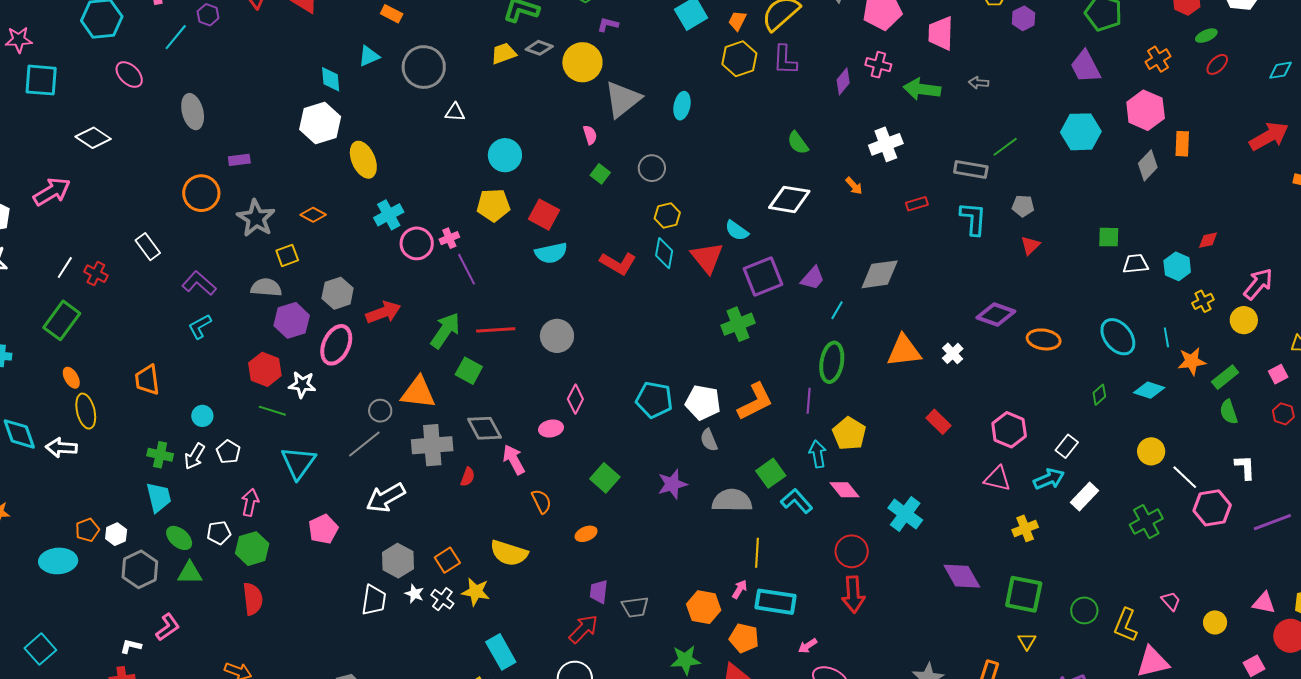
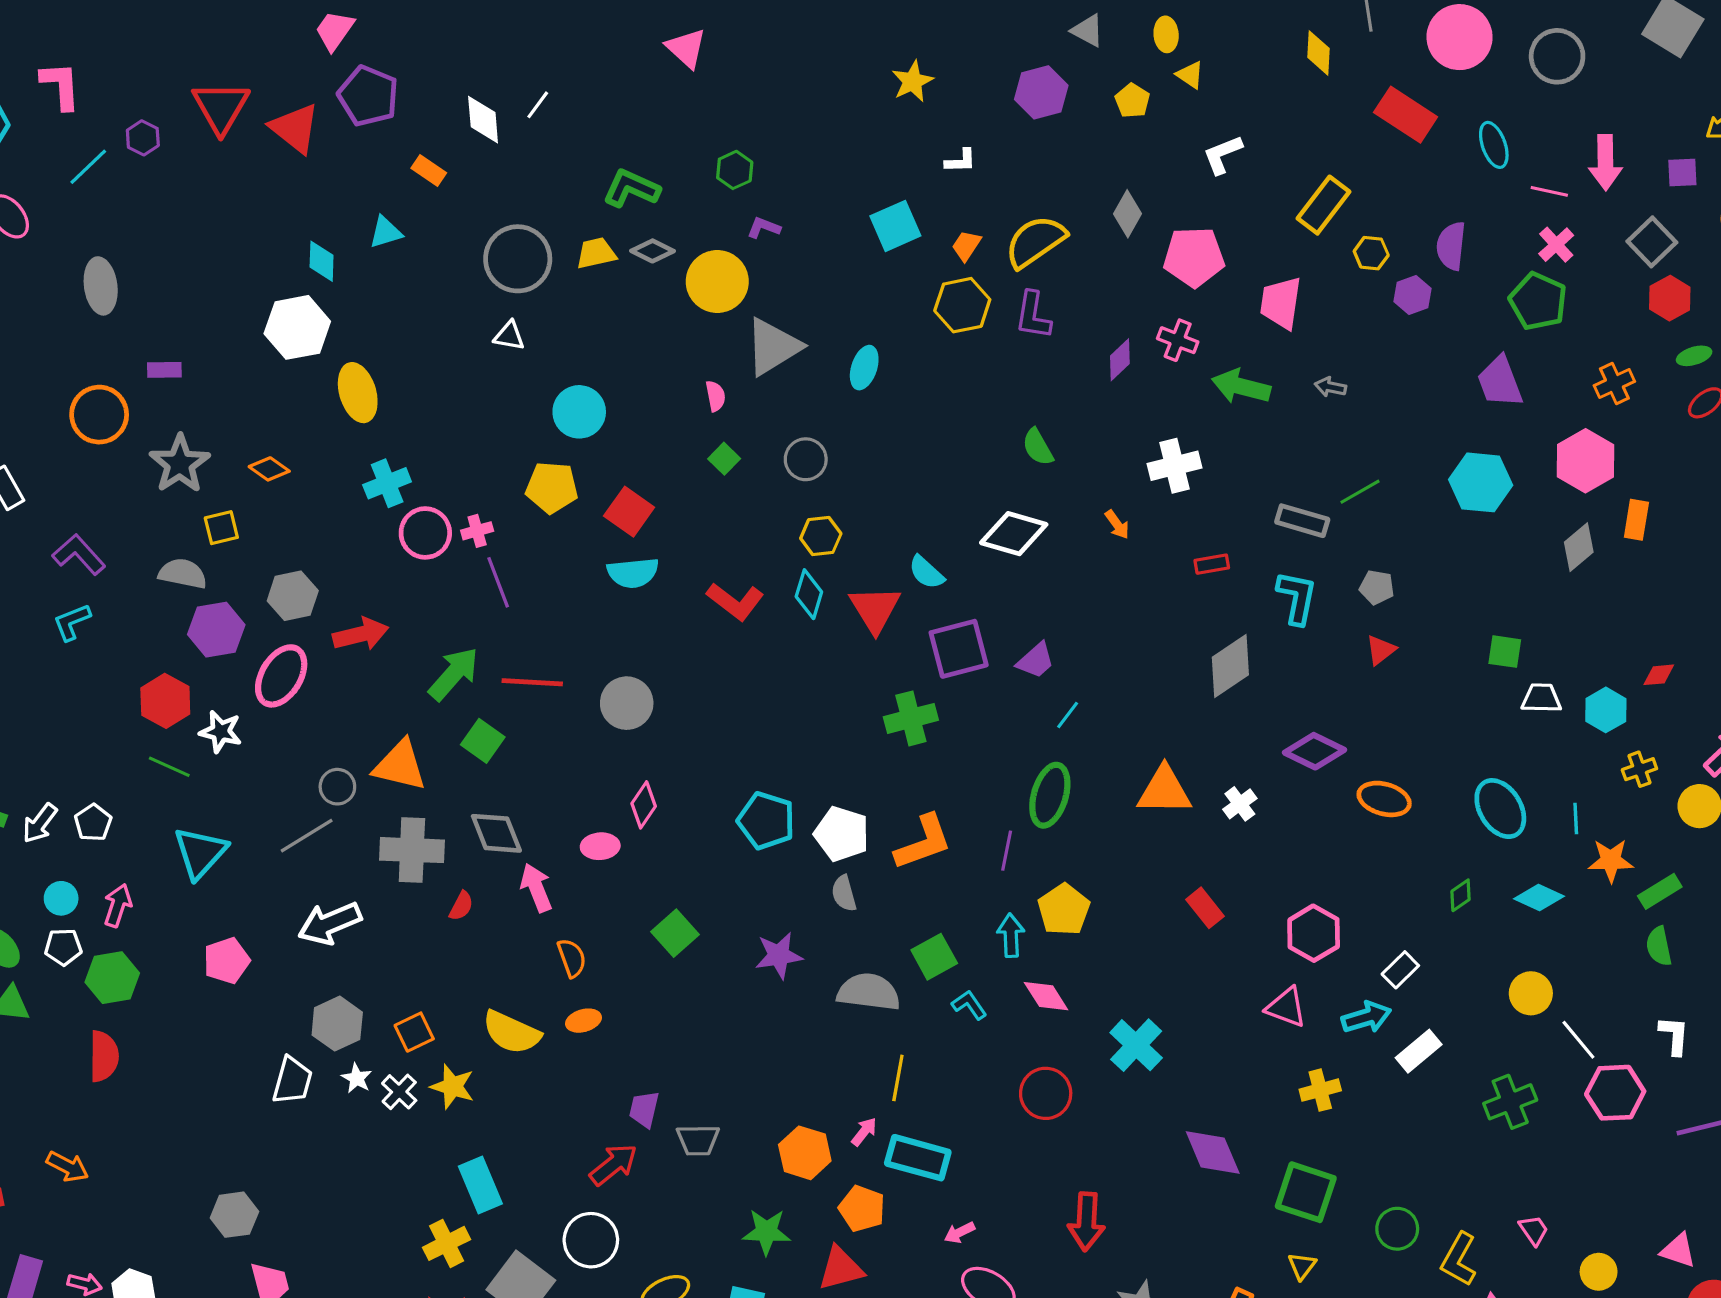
gray circle: (424, 67) -> (518, 259), moved
gray diamond: (880, 274) -> (1230, 666), moved, turned -33
cyan circle: (202, 416) -> (61, 898), moved
cyan L-shape: (797, 501) -> (969, 1005), size x0.7
orange ellipse: (586, 534) -> (583, 1021), moved
red arrow: (853, 594) -> (1086, 1222), moved

